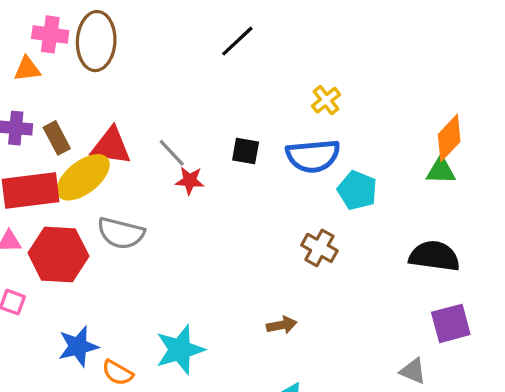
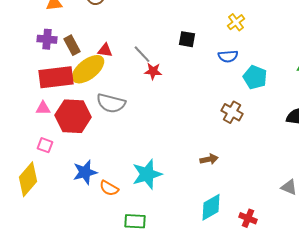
red triangle: (111, 146) -> (105, 50), size x0.6
black square: (246, 151) -> (187, 39), moved
blue semicircle: (313, 156) -> (228, 56), size x0.6

